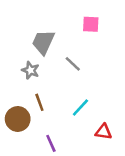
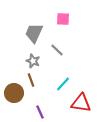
pink square: (91, 24) -> (63, 19), moved
gray star: (30, 70) -> (33, 61), moved
red triangle: (103, 132) -> (81, 103), size x1.5

